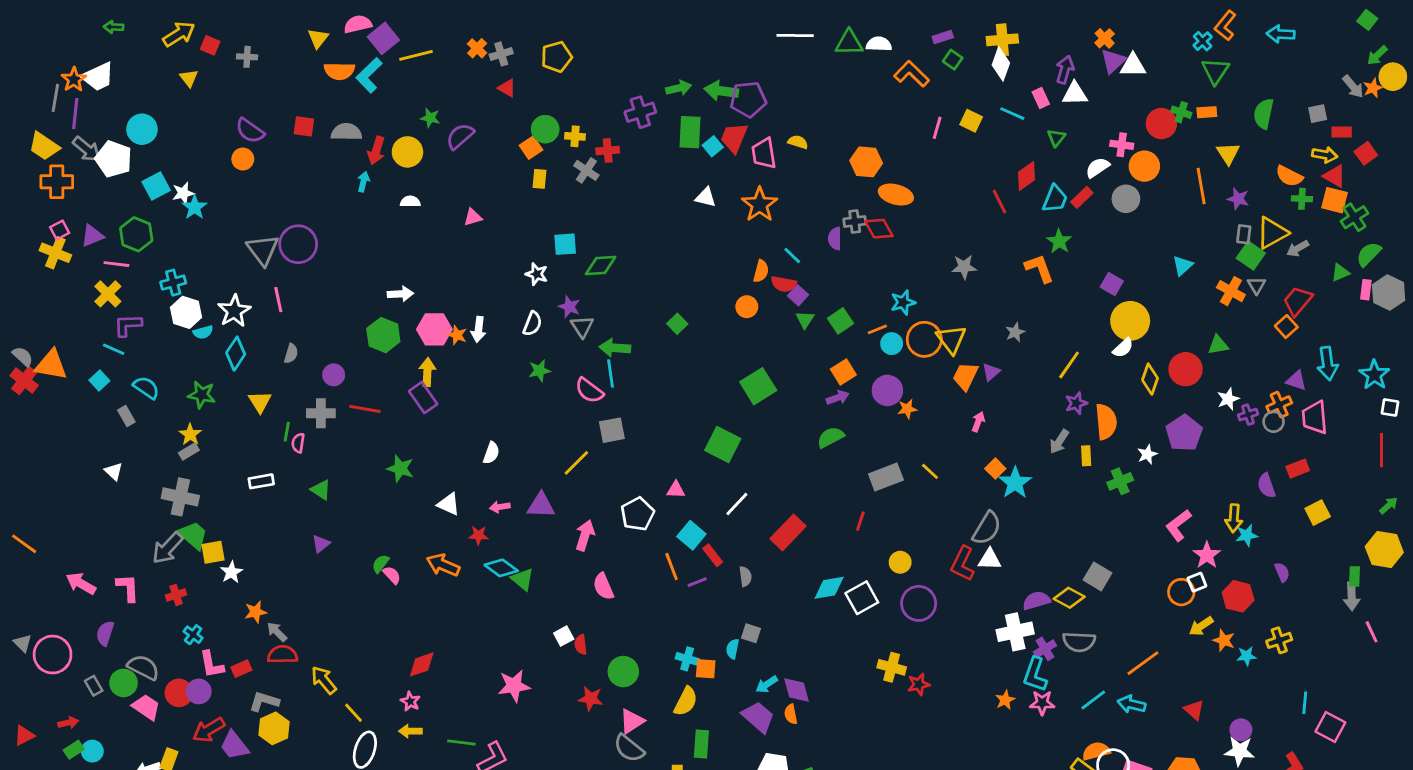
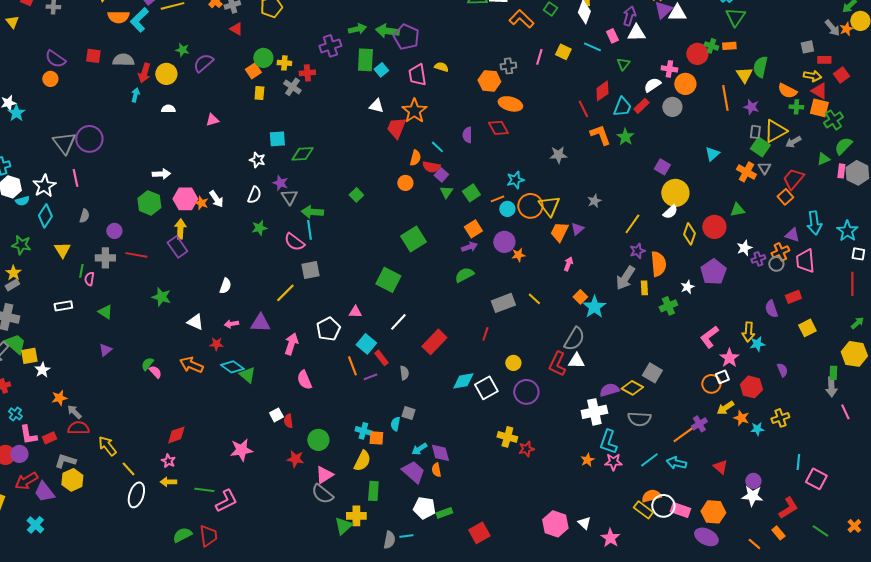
purple pentagon: (748, 99) -> (406, 37), turned 30
green semicircle: (1264, 114) -> (760, 67), moved
red trapezoid: (734, 138) -> (396, 128), moved
gray cross: (855, 221) -> (508, 66), moved
orange L-shape: (1039, 268) -> (600, 135), moved
white arrow: (478, 329) -> (216, 199), turned -42
gray arrow: (1059, 442) -> (625, 278), size x1.4
purple cross: (1045, 649) -> (699, 424), moved

